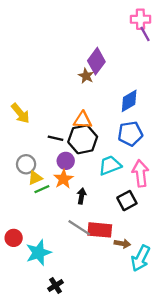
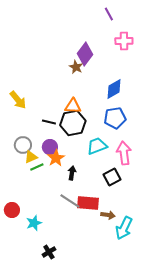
pink cross: (140, 19) -> (124, 41), moved
purple line: (145, 34) -> (109, 14), moved
purple circle: (66, 161) -> (50, 147), moved
cyan star: (39, 253) -> (34, 223), size x0.7

